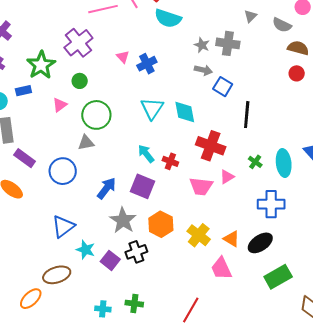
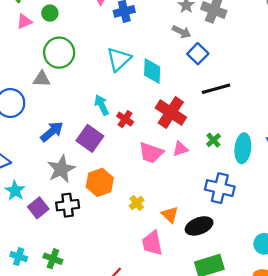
pink triangle: (60, 105) -> (24, 21), moved
black line: (247, 115) -> (216, 89), turned 56
yellow cross: (199, 235) -> (137, 203), size x0.6

